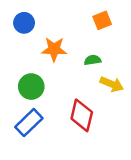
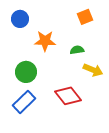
red diamond: (82, 115) -> (68, 96), turned -52

